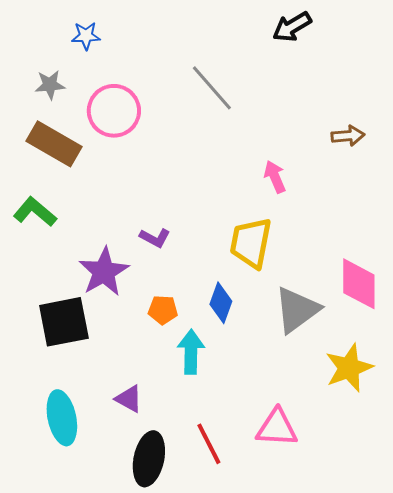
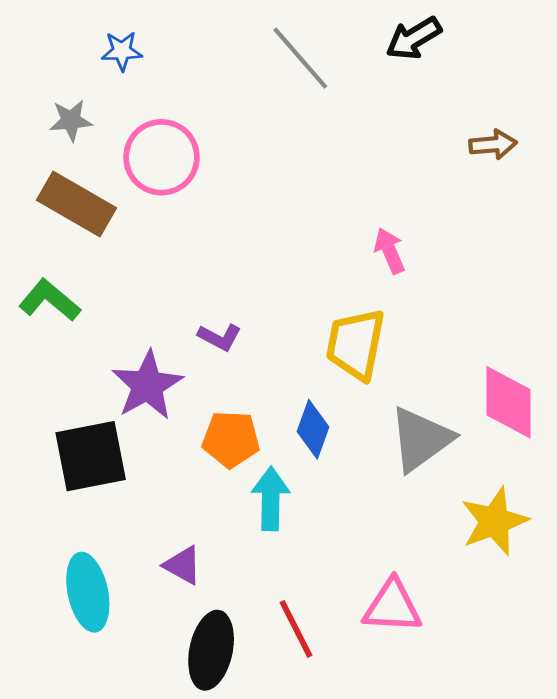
gray line: (212, 88) -> (300, 58), moved
brown arrow: (348, 136) -> (493, 144), moved
orange pentagon: (163, 310) -> (231, 439), size x1.4

